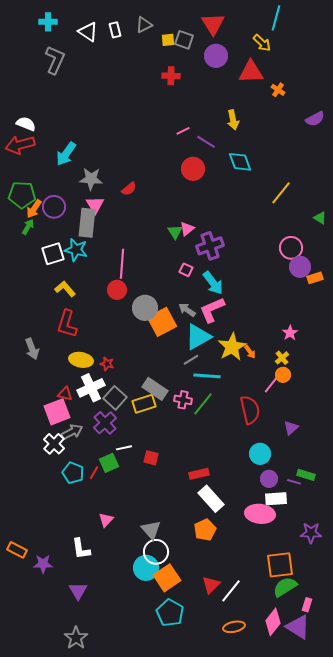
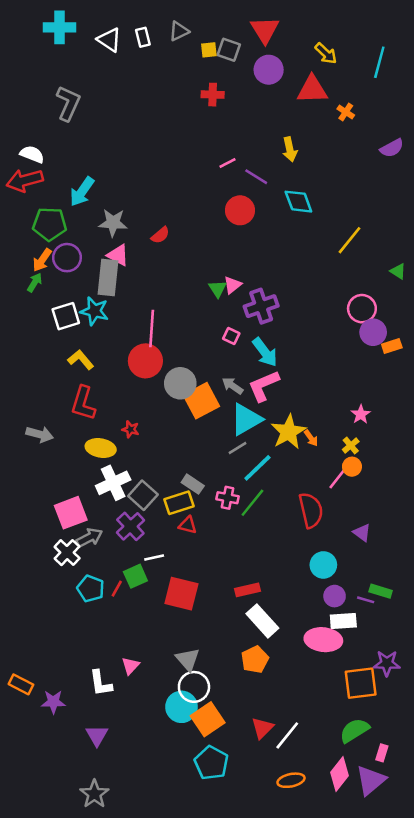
cyan line: (276, 18) -> (379, 62), moved
cyan cross: (48, 22) -> (60, 27), size x1.4
gray L-shape: (55, 60) -> (68, 103), moved
green pentagon: (22, 195) -> (50, 224), moved
pink triangle: (95, 205) -> (118, 255), turned -30
red circle: (117, 290) -> (145, 361), size x1.4
gray arrow: (32, 349) -> (40, 434), turned -55
red star: (107, 364) -> (130, 429), moved
cyan line: (207, 376) -> (257, 468), turned -48
gray rectangle: (155, 389) -> (193, 484), size x0.7
red triangle: (65, 394) -> (188, 525), moved
purple triangle: (291, 428) -> (362, 533), turned -42
red square: (151, 458) -> (181, 594), moved, size x1.8
pink triangle: (106, 520) -> (130, 666), moved
orange square: (280, 565) -> (361, 683), moved
purple triangle: (298, 627) -> (371, 780), turned 48

